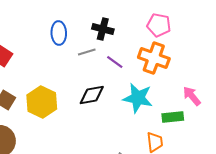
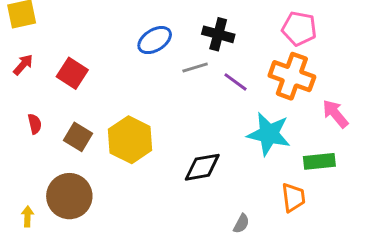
blue ellipse: (59, 33) -> (155, 40), turned 60
black diamond: (92, 95) -> (202, 167), moved
pink arrow: (192, 96) -> (335, 114), moved

